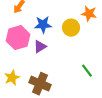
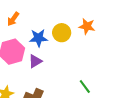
yellow circle: (71, 28) -> (62, 33), moved

